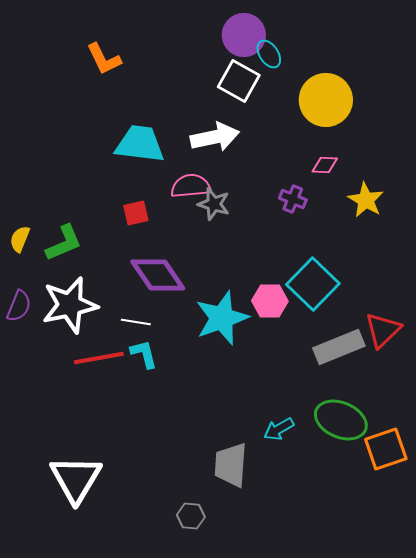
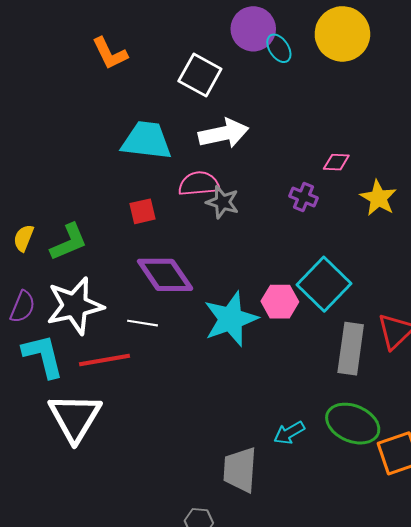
white square: (239, 81) -> (200, 75), moved
yellow circle: (326, 100) -> (342, 34), moved
gray rectangle: (339, 347) -> (351, 349), turned -60
cyan L-shape: (144, 354) -> (43, 356), moved, size x1.5
white triangle: (76, 479) -> (75, 417), moved

